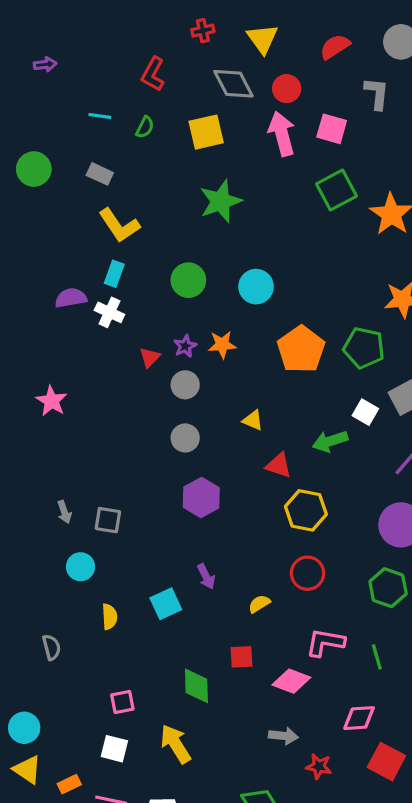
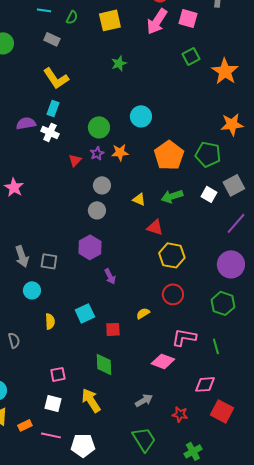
pink arrow: (282, 134) -> (157, 21), turned -132
gray rectangle: (100, 174) -> (52, 39), moved
green square: (337, 190) -> (191, 56), size x0.7
green star: (221, 201) -> (119, 63), size x0.6
green circle: (188, 280) -> (99, 127), moved
gray circle: (185, 385) -> (102, 185), moved
green arrow: (330, 441) -> (172, 196), moved
purple hexagon: (201, 498) -> (90, 247), moved
gray arrow: (64, 512) -> (22, 256), size x1.5
purple arrow: (206, 576) -> (110, 276), moved
red square: (242, 657) -> (113, 329), moved
gray arrow: (283, 736) -> (144, 400), moved, turned -36

